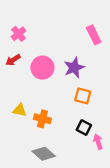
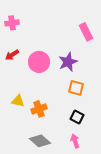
pink cross: (18, 34) -> (12, 23), moved, turned 32
orange cross: (42, 119) -> (39, 109), turned -35
pink arrow: (98, 142) -> (75, 141), moved

